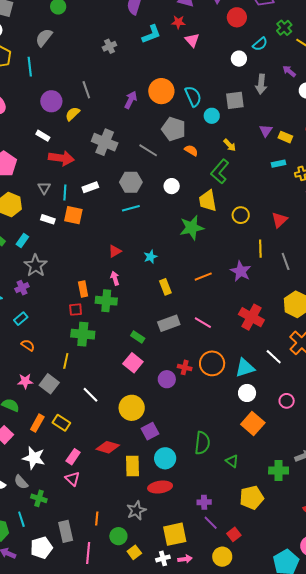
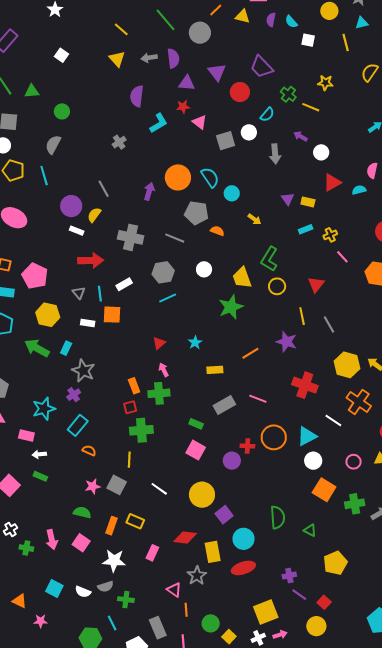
gray square: (235, 100) -> (226, 141), moved
white rectangle: (43, 136) -> (77, 231), moved
green L-shape: (220, 171) -> (269, 259), moved
yellow rectangle: (165, 287) -> (215, 370), turned -63
cyan rectangle: (21, 319) -> (78, 425), size x1.5
green cross: (279, 470) -> (355, 504), moved
pink triangle: (72, 479) -> (174, 590), moved
gray semicircle: (21, 482) -> (105, 587), turned -56
gray star: (136, 510) -> (197, 576), moved

